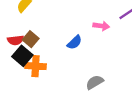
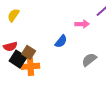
brown square: (31, 39) -> (29, 52), moved
gray semicircle: (95, 82) -> (89, 60), moved

